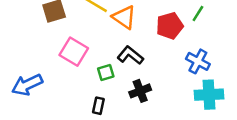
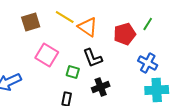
black L-shape: (130, 55) -> (93, 58), turned -150
green square: (106, 73) -> (73, 72), turned 32

